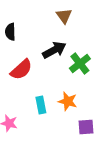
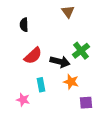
black arrow: (54, 50) -> (60, 62), moved, turned 42
cyan rectangle: (41, 105) -> (41, 85), moved

